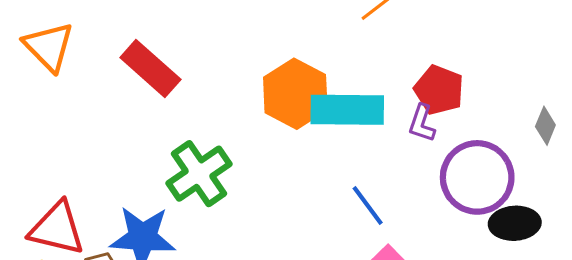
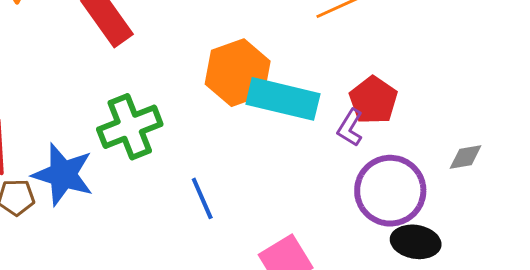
gray diamond: (545, 126) -> (466, 157), turned 45
blue line: (368, 206) -> (202, 198), moved

